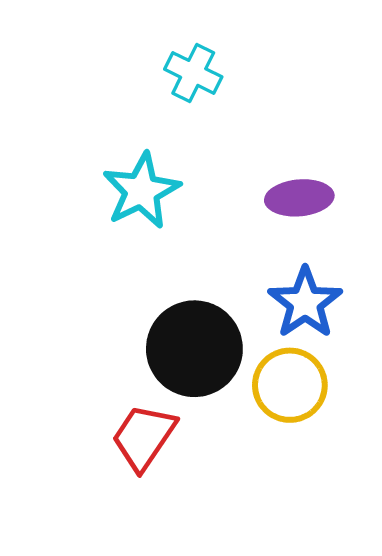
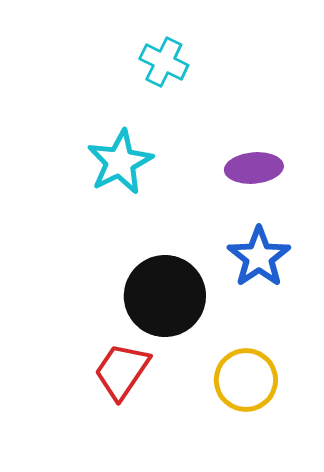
yellow circle: (290, 385) -> (246, 380), moved

